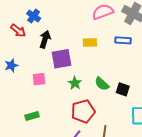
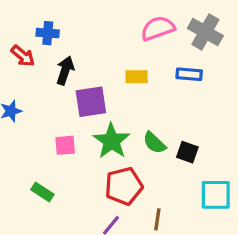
blue cross: (34, 16) -> (48, 33), turned -32
pink square: (39, 79) -> (65, 145), moved
green star: (75, 83) -> (111, 141), size x1.6
green rectangle: (32, 116) -> (42, 192), turned 48

